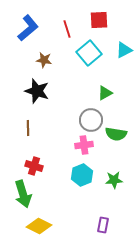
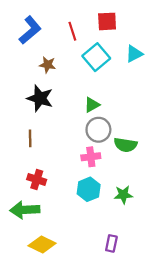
green triangle: (105, 93) -> (92, 105), moved
green arrow: (23, 194) -> (25, 210), turned 104

